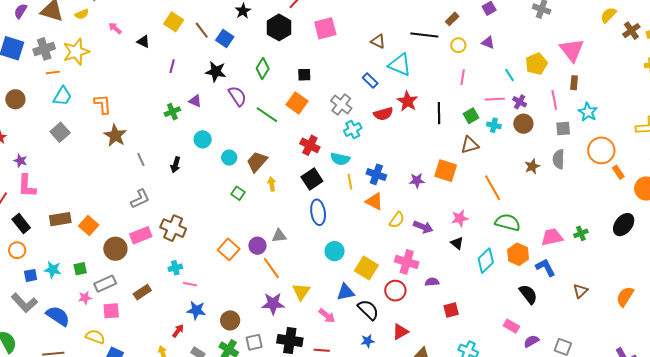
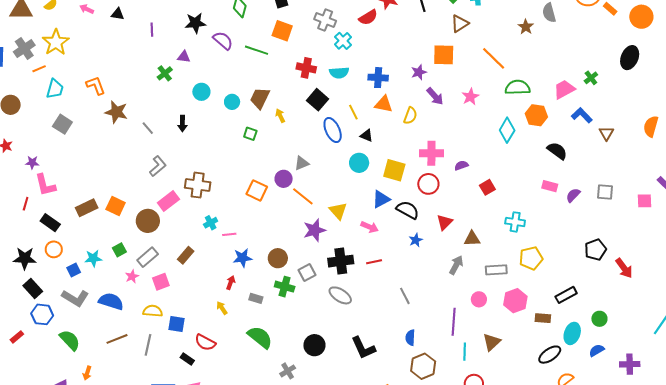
yellow line: (350, 182) -> (353, 112), moved
purple arrow: (423, 227) -> (435, 96), moved, turned 42
black triangle: (457, 243) -> (367, 136), moved
blue L-shape: (545, 267) -> (582, 115), moved

